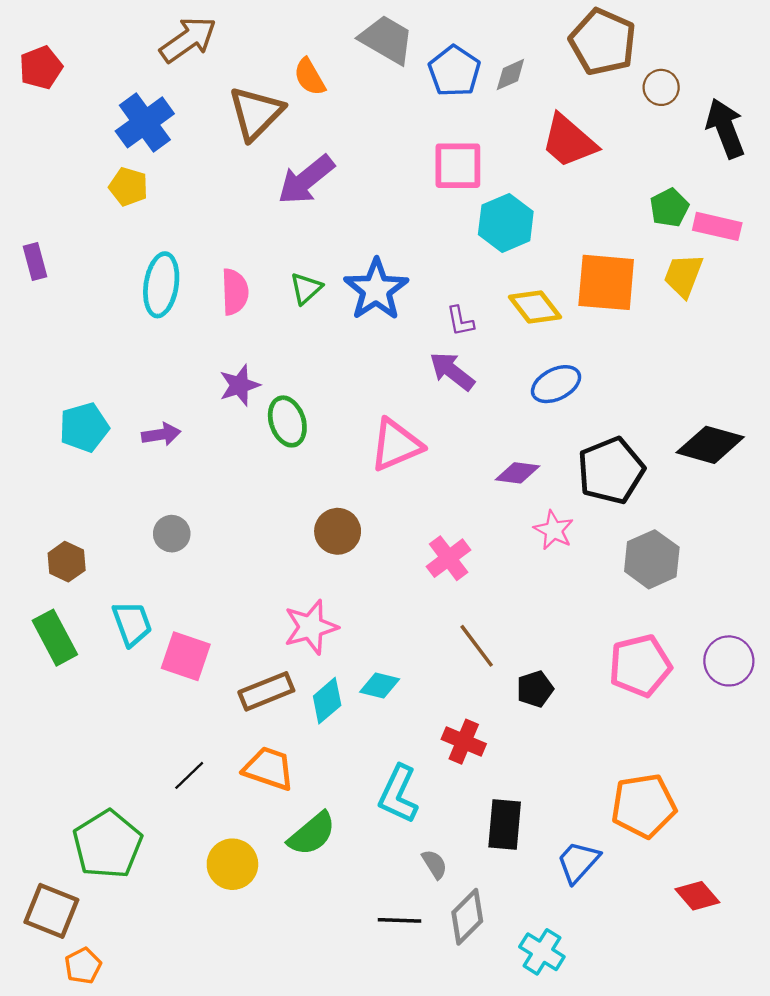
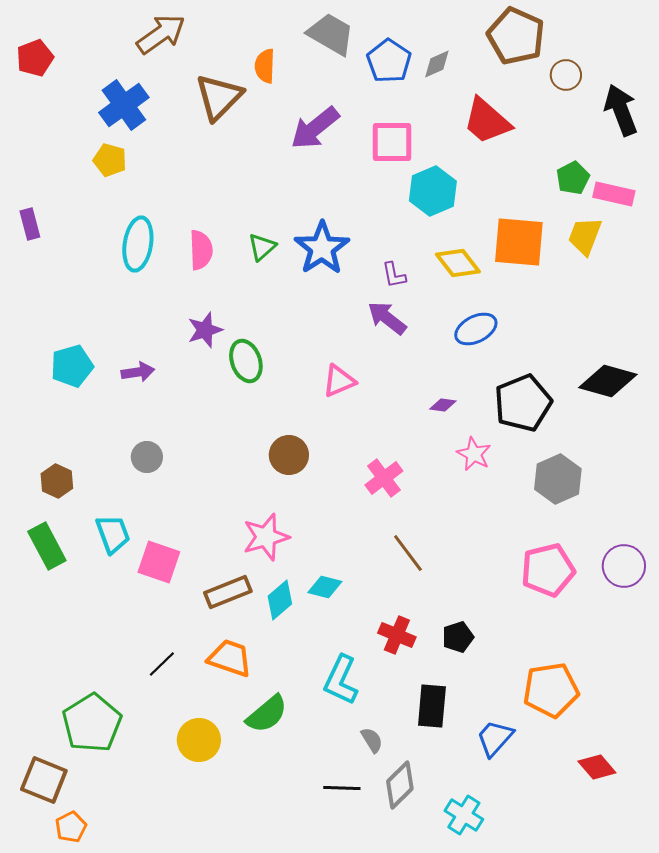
orange semicircle: (310, 77) -> (265, 66), turned 32
purple arrow: (306, 180) -> (315, 128), moved
pink triangle: (396, 445) -> (339, 381), size x0.7
purple diamond: (517, 473) -> (443, 405), size x0.7
black pentagon: (535, 689) -> (458, 637), moved

